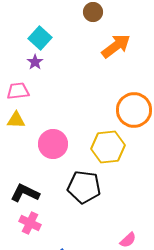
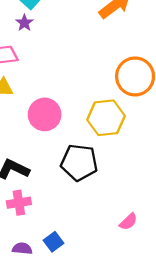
pink cross: (30, 223) -> (19, 203), turned -35

